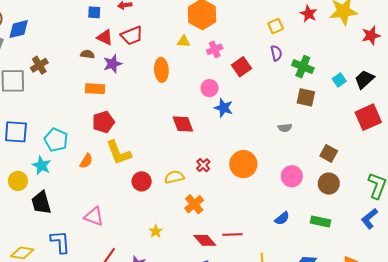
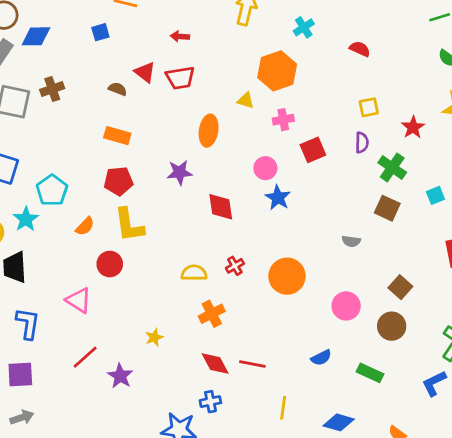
blue square: (94, 12) -> (100, 32), moved, turned -32
red star: (308, 14) -> (413, 127), moved
purple star: (113, 64) -> (180, 172), moved
red circle: (142, 181) -> (110, 264), moved

